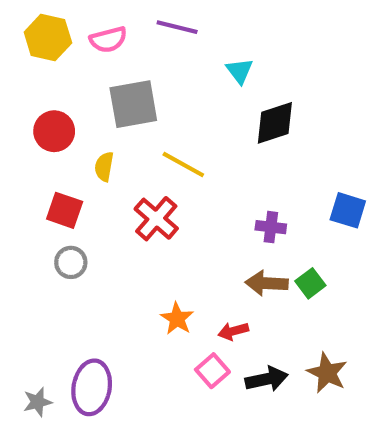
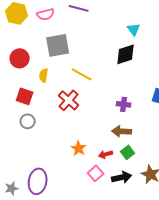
cyan triangle: (240, 71) -> (134, 29), moved
green square: (310, 283) -> (128, 152), moved

